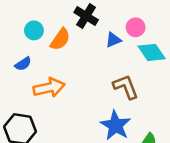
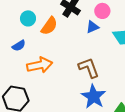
pink circle: (136, 27) -> (102, 11), moved
brown L-shape: (126, 87) -> (89, 68), moved

